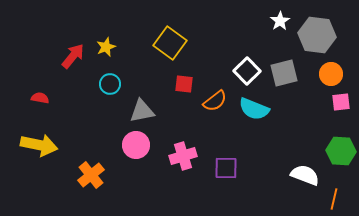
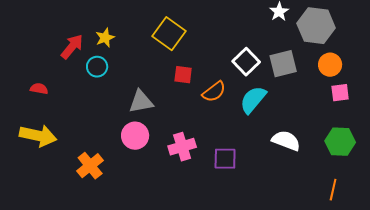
cyan circle: (110, 84) -> (97, 67), moved
cyan semicircle: (254, 109) -> (253, 100), turned 108
white semicircle: (305, 175) -> (286, 141), moved

